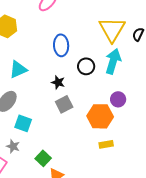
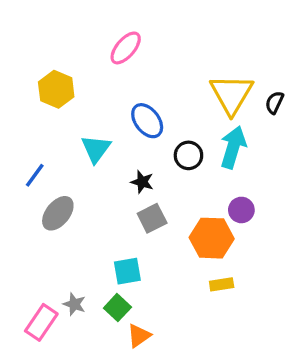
blue ellipse: (61, 45) -> (147, 121), turned -35
cyan triangle: (18, 69) -> (96, 149), moved, turned -30
cyan square: (23, 123) -> (127, 271), moved, turned -30
gray star: (13, 146) -> (74, 304), moved

